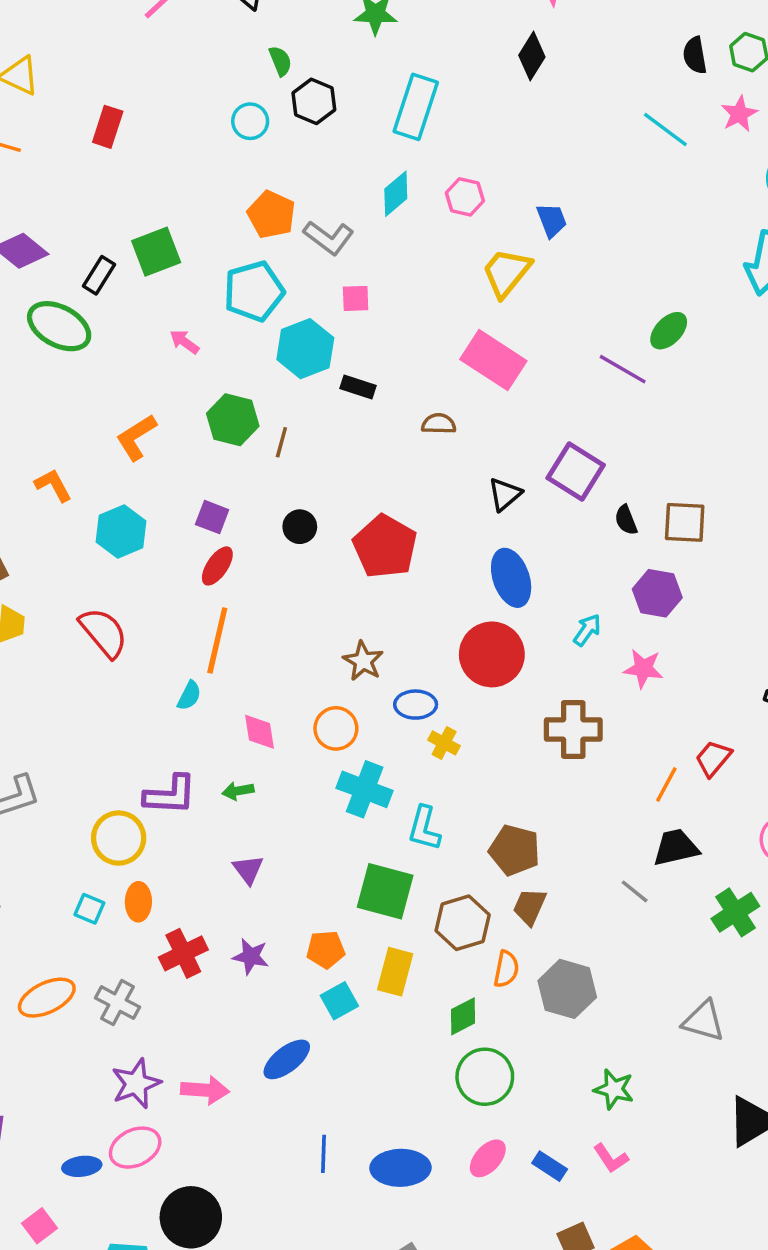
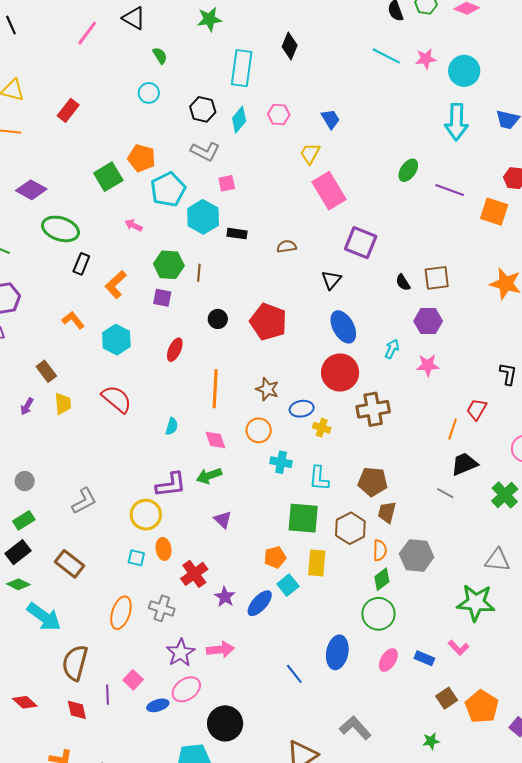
black diamond: (532, 56) -> (290, 46), moved
black hexagon: (314, 101) -> (203, 109), moved
pink star: (739, 114) -> (426, 59), moved, turned 30
red rectangle: (108, 127) -> (68, 110), turned 30
orange pentagon: (271, 215) -> (142, 158), moved
yellow trapezoid: (506, 273) -> (310, 153), size x0.7
black rectangle: (99, 275) -> (81, 264), moved
pink rectangle: (493, 360) -> (329, 191), moved, turned 36
purple line: (623, 369) -> (450, 190), moved
purple square: (576, 471) -> (361, 243), moved
purple square: (212, 517) -> (162, 298), moved
orange line: (217, 640) -> (215, 389), moved
brown cross: (573, 729) -> (373, 409), moved
cyan cross: (365, 789) -> (281, 462), size x0.7
green arrow: (238, 791) -> (209, 476), size x1.4
purple star: (251, 956) -> (225, 597), moved, turned 30
orange ellipse: (47, 998) -> (121, 613), turned -36
green diamond: (463, 1016) -> (382, 579), moved
blue ellipse: (287, 1059) -> (260, 603), moved
green star: (614, 1089) -> (476, 603), moved, size x1.6
blue line: (323, 1154) -> (294, 674), turned -30
blue ellipse: (400, 1168) -> (337, 652), moved, turned -68
pink square: (40, 1226) -> (133, 680), moved

